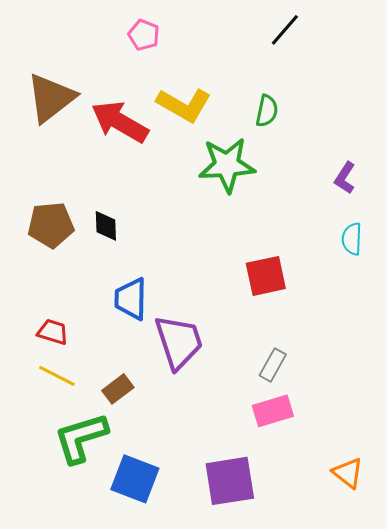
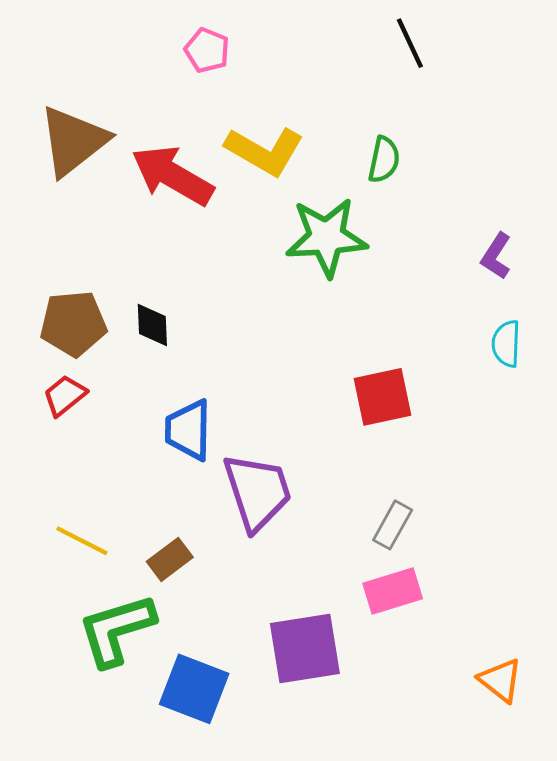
black line: (285, 30) -> (410, 43), turned -66
red trapezoid: (53, 332) -> (65, 395), moved, turned -56
purple square: (230, 481) -> (305, 649), moved

